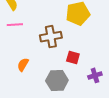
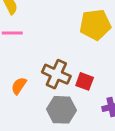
brown cross: (51, 37) -> (56, 74), moved, turned 30

